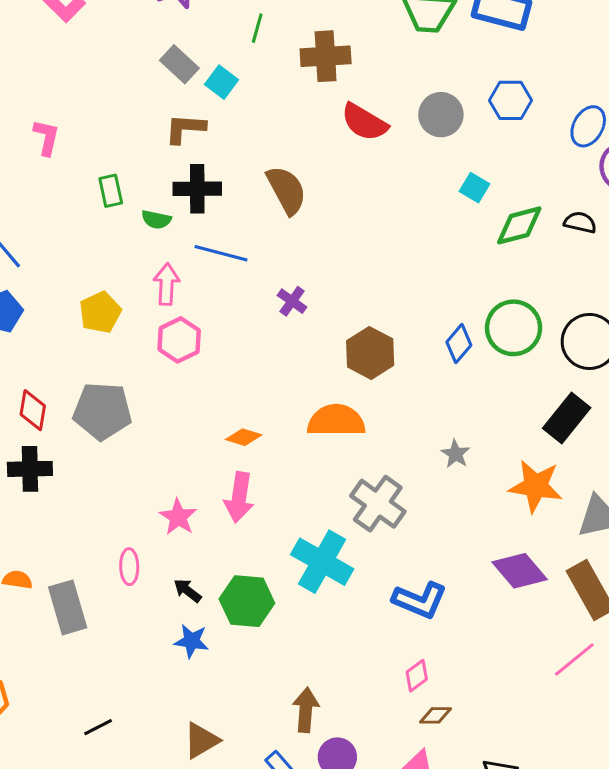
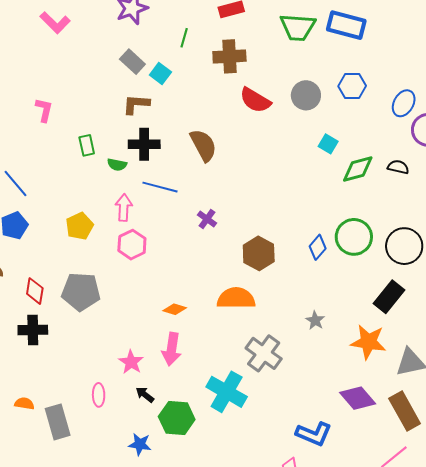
black arrow: (187, 591) -> (145, 395), moved
blue L-shape: (420, 600) -> (314, 434), moved

